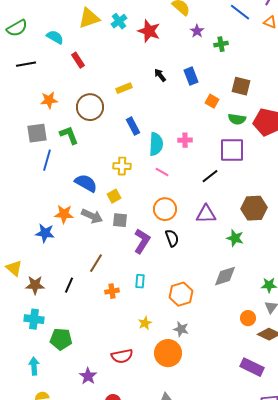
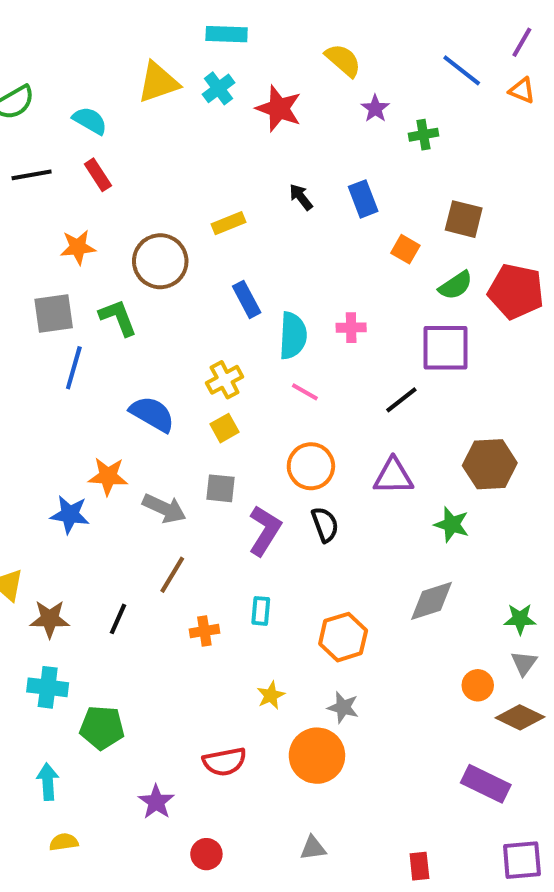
red rectangle: (78, 60) -> (98, 175), moved
green semicircle: (237, 119) -> (456, 285), turned -42
yellow cross: (122, 166) -> (225, 380), turned -30
yellow square: (114, 196) -> (225, 428), moved
gray arrow: (92, 216) -> (164, 508), moved

